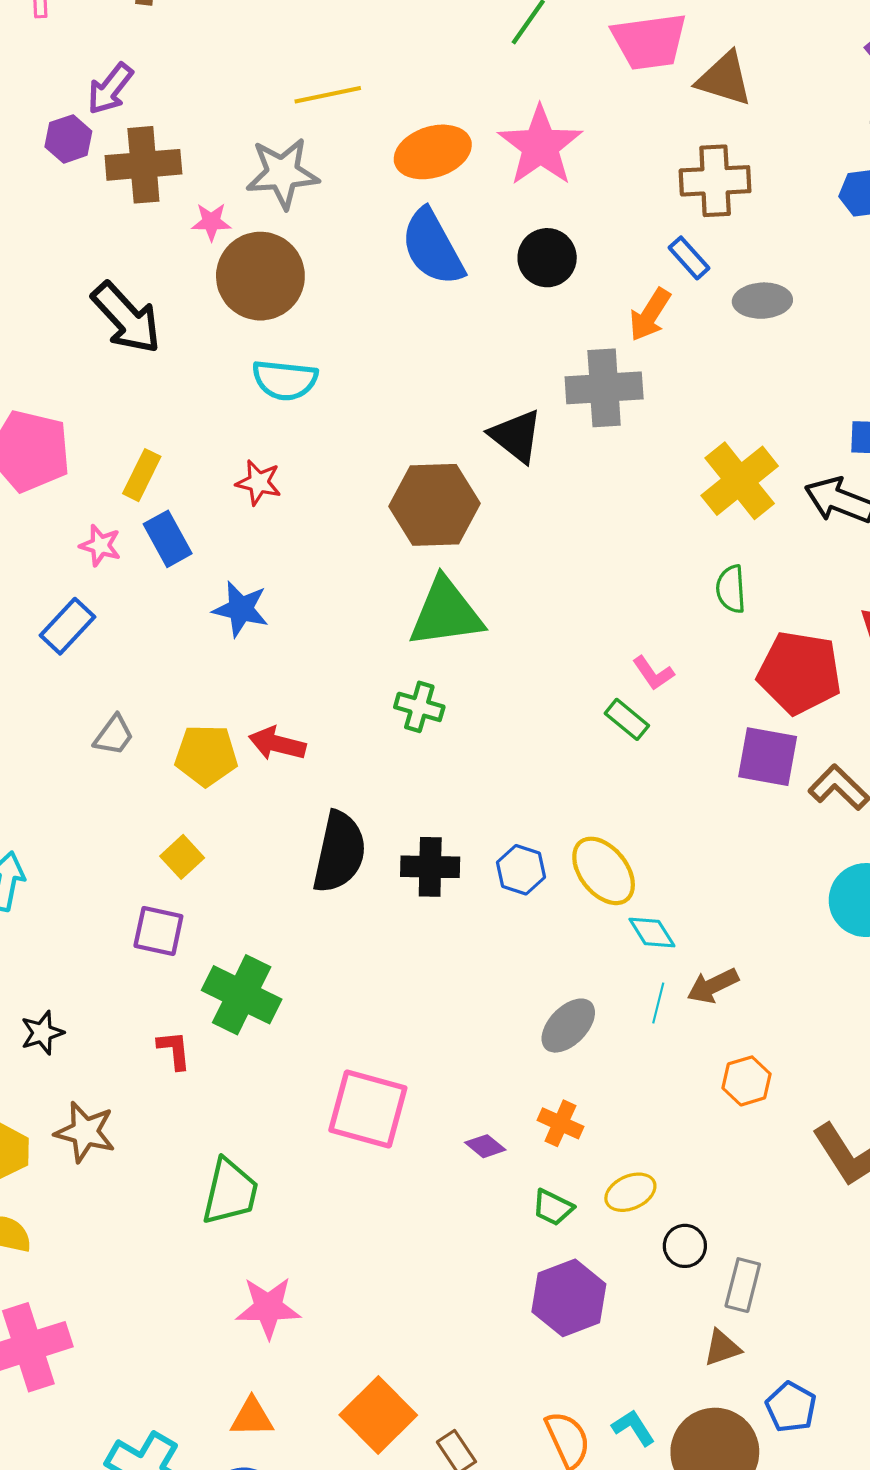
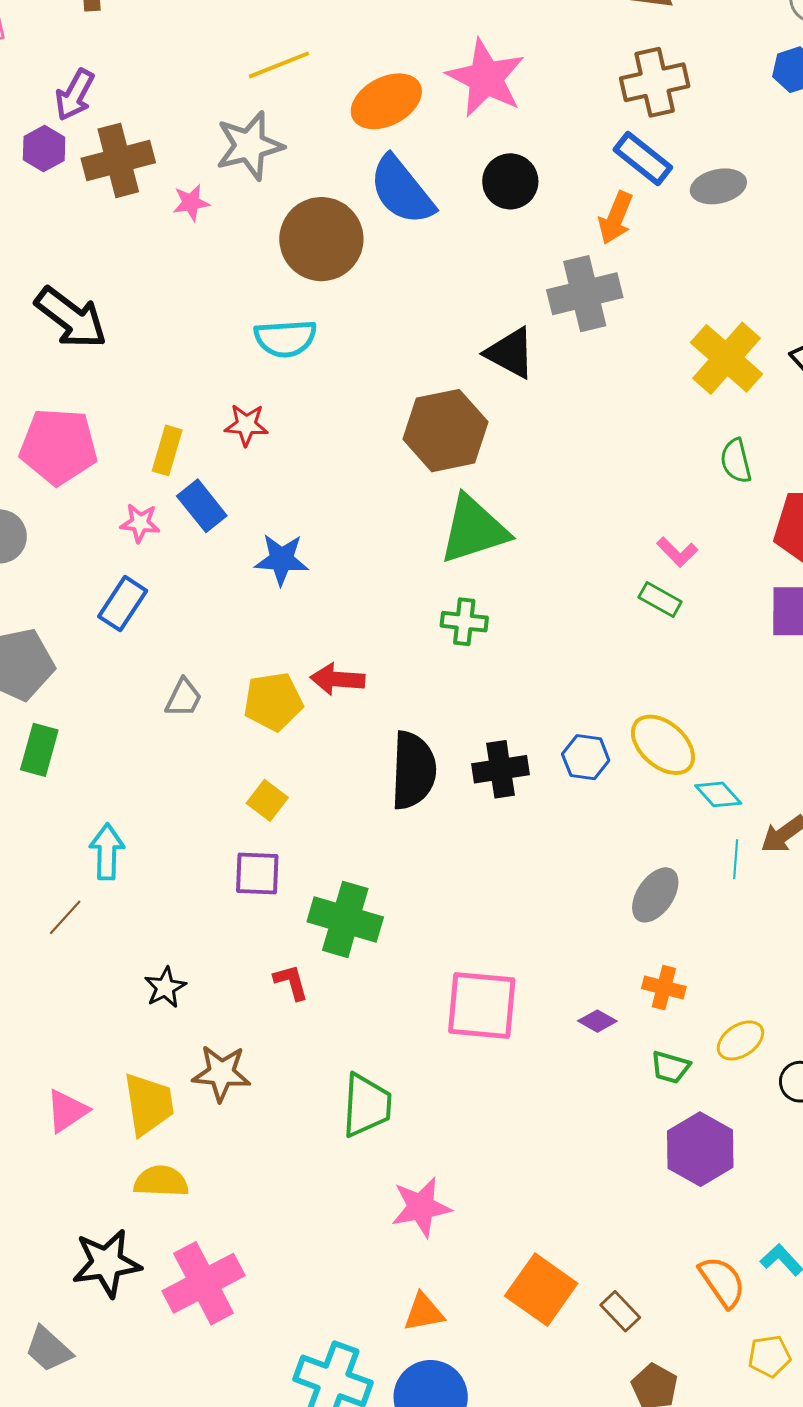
blue rectangle: (689, 258) -> (643, 158), size x1.4
brown circle: (260, 276) -> (321, 239), moved
black arrow: (126, 318) -> (71, 318), moved
red star: (259, 483) -> (246, 425), moved

